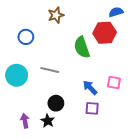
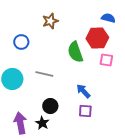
blue semicircle: (116, 12) -> (108, 18), turned 32
pink square: (114, 82) -> (106, 60), moved
purple arrow: (25, 121) -> (20, 123), size x1.5

